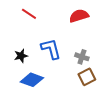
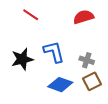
black star: (21, 56) -> (22, 59), size x1.5
blue diamond: (32, 80) -> (60, 85), moved

